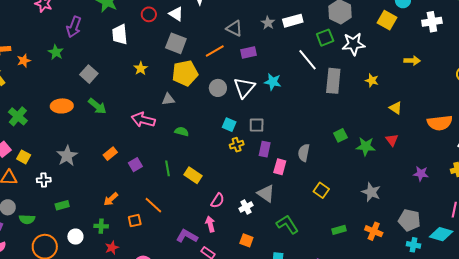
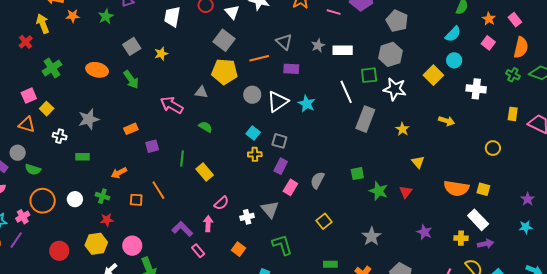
yellow star: (141, 68) -> (161, 54), moved
green rectangle: (62, 205) -> (83, 157), moved

